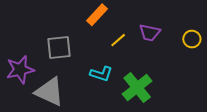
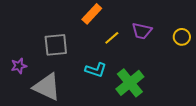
purple star: (20, 70) -> (19, 66), size x0.6

